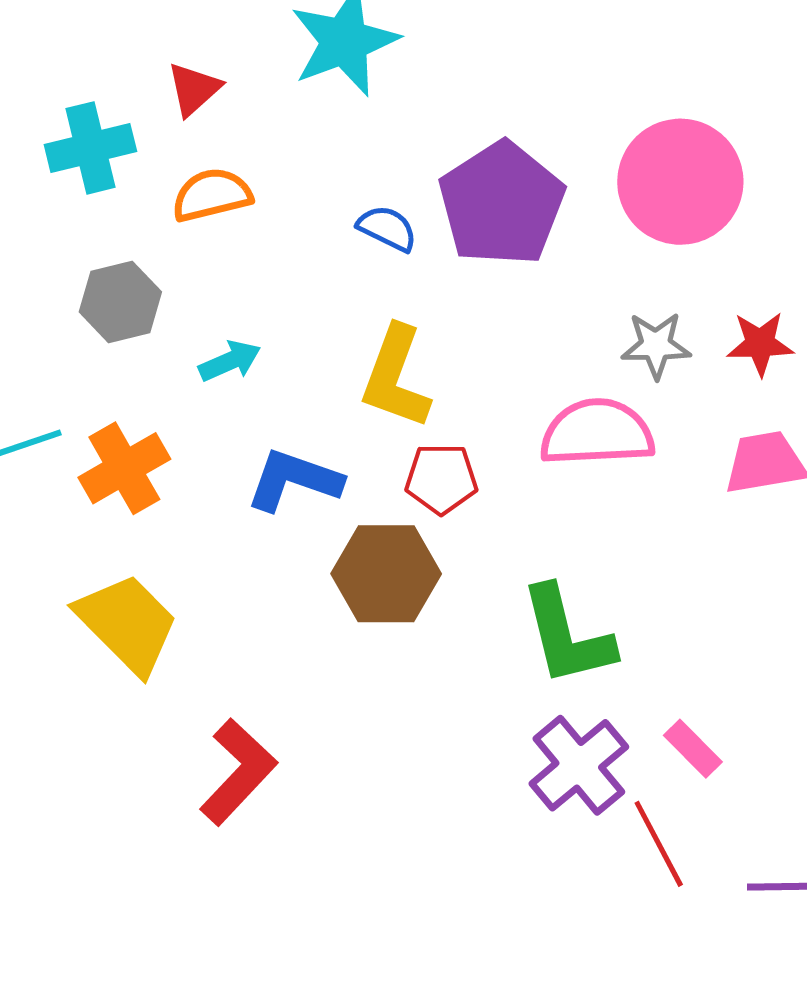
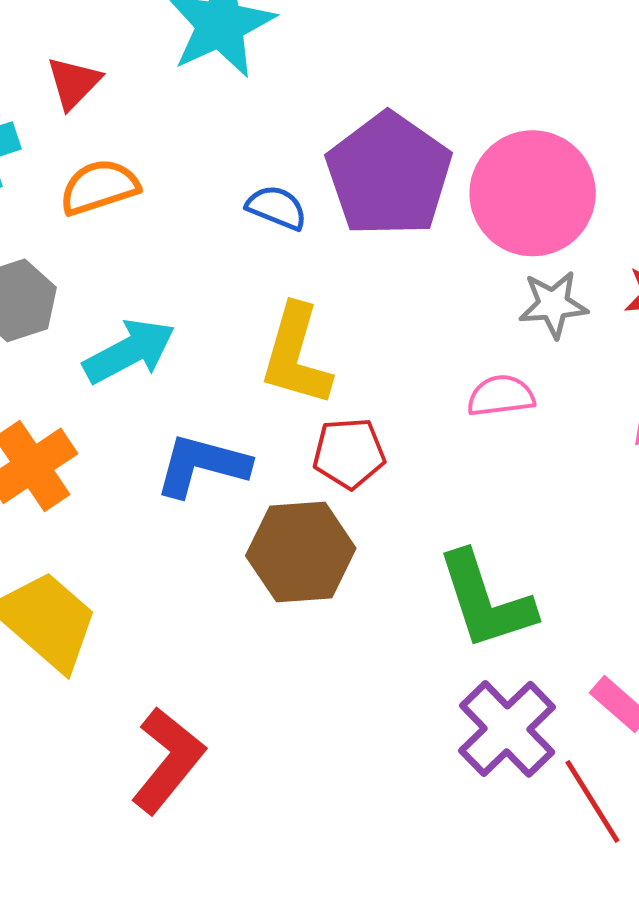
pink circle: (680, 182) -> (533, 193), moved
cyan arrow: (230, 361) -> (129, 351), size x1.5
pink semicircle: (597, 433) -> (501, 396), size x0.6

